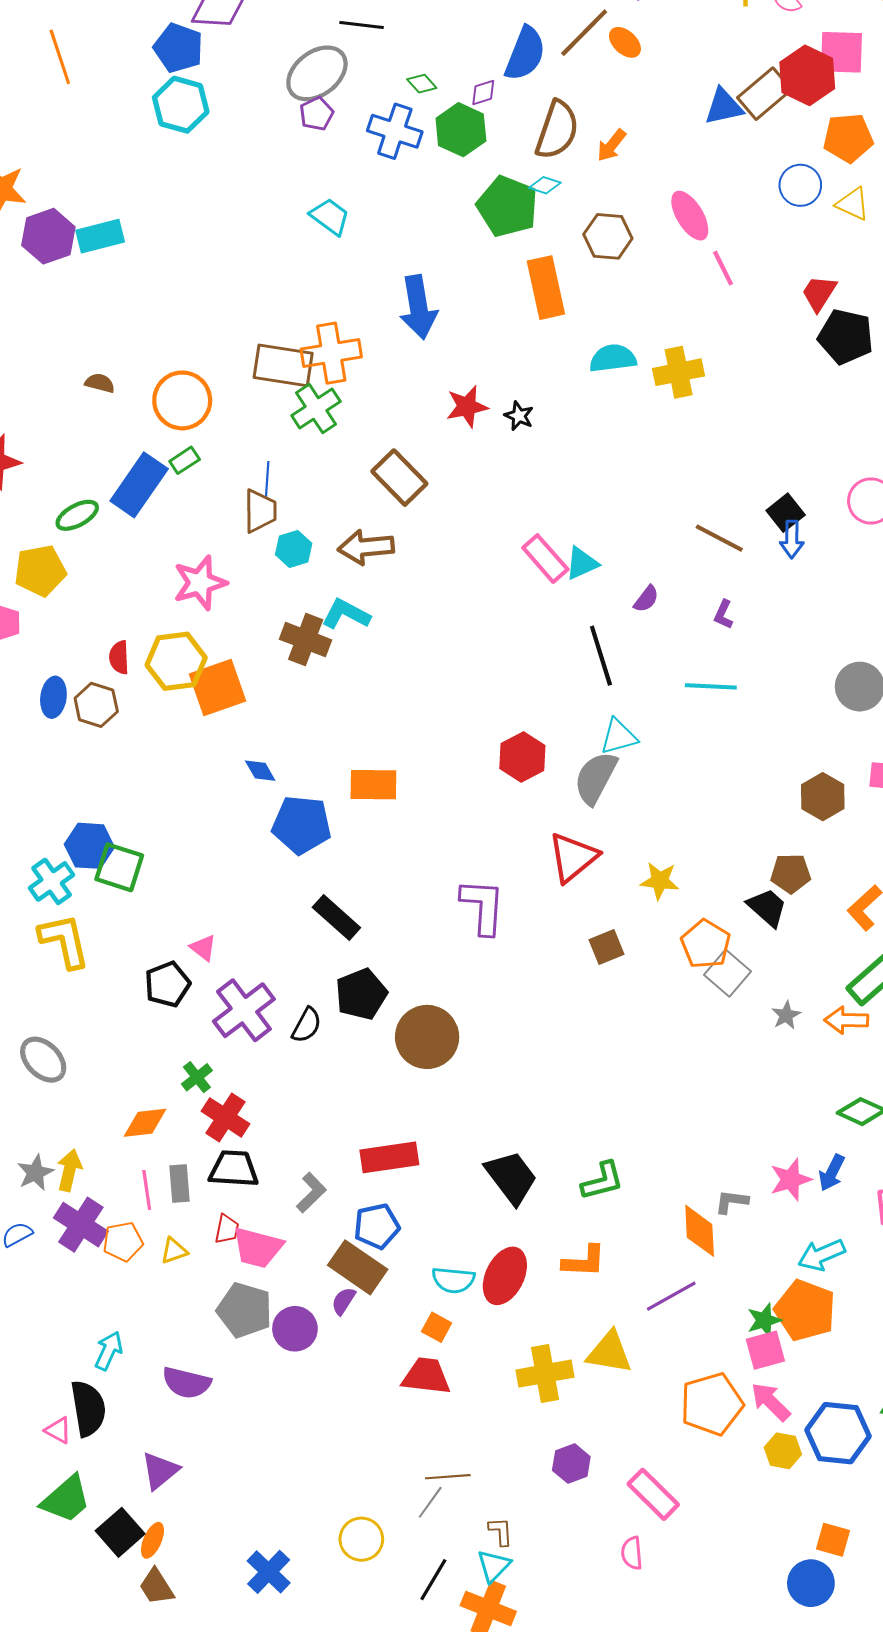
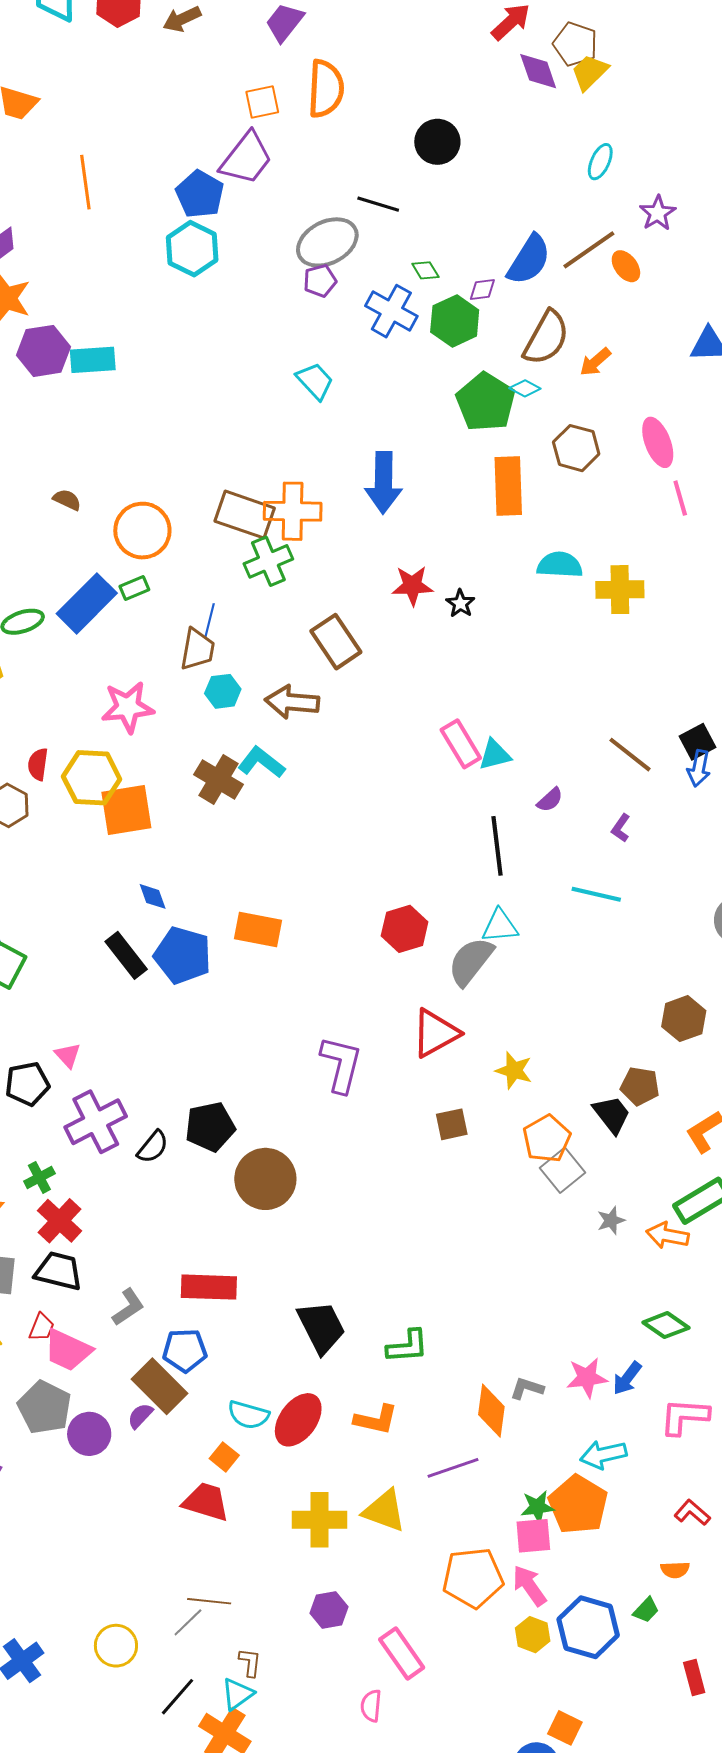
black rectangle: (336, 918) -> (126, 955), moved

